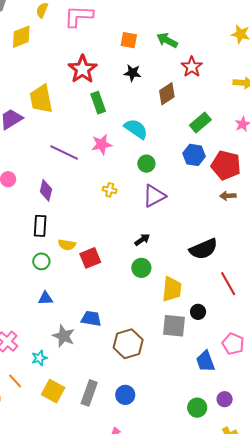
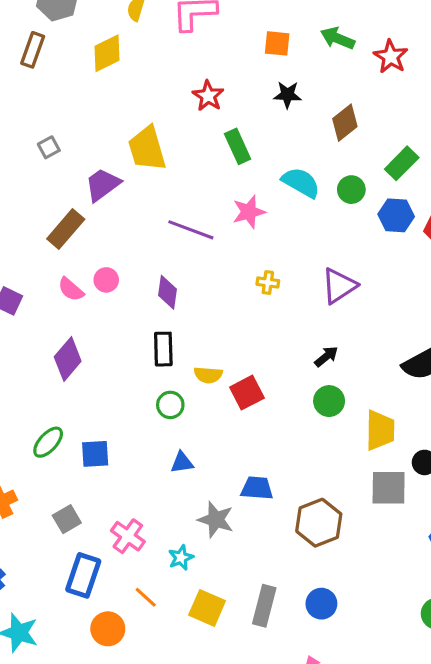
red star: (192, 67) -> (391, 57), moved
red star: (82, 69) -> (208, 96), size x0.7
green circle: (146, 164) -> (351, 190), moved

